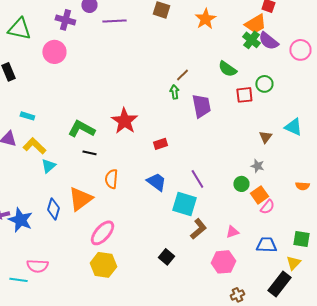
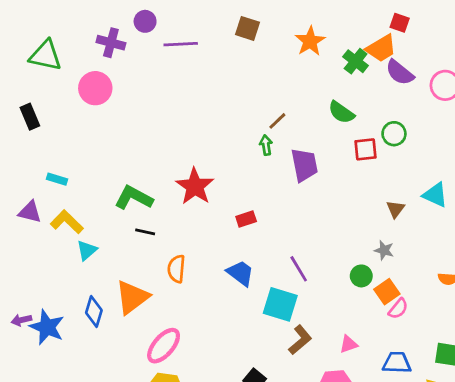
green cross: (251, 40) -> (356, 61), moved

